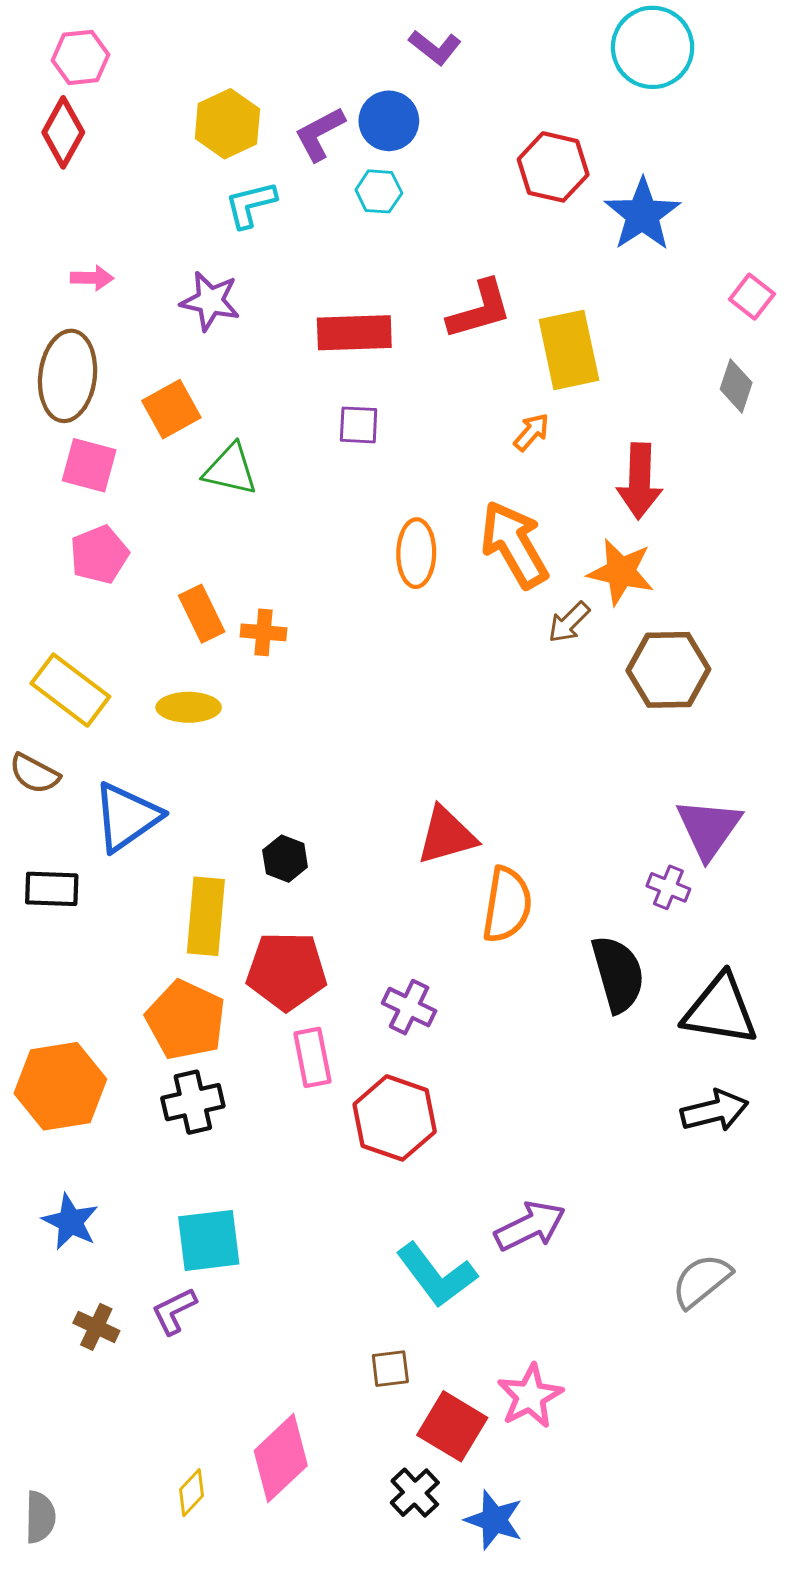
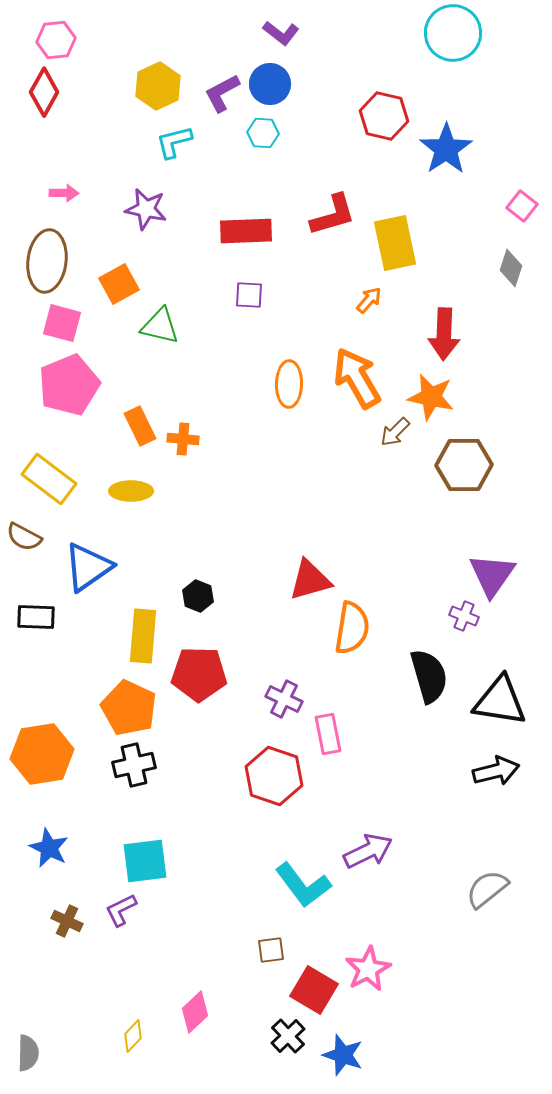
purple L-shape: (435, 47) -> (281, 33), moved
pink pentagon: (99, 555) -> (69, 385), size x1.5
pink rectangle: (312, 1057) -> (328, 734), moved
pink diamond: (281, 1458) -> (195, 1012), size x0.7

